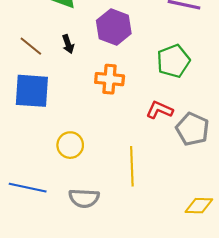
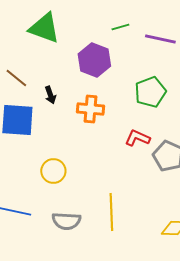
black arrow: (68, 44) -> (50, 95), moved
yellow line: (132, 166) -> (111, 212), moved

